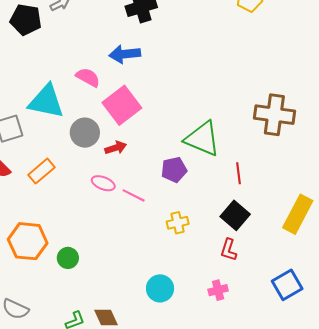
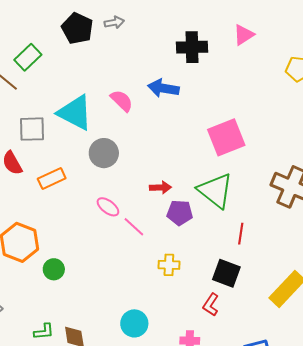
pink square: (122, 105) -> (226, 137), moved
red arrow: (116, 148) -> (160, 187), moved
black square: (235, 215) -> (226, 273), turned -36

